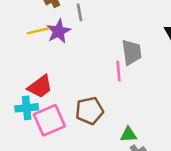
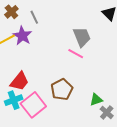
pink line: (119, 71) -> (76, 54), turned -42

